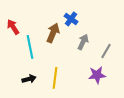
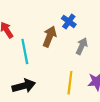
yellow line: (55, 78) -> (70, 83), moved
black arrow: (29, 79) -> (24, 86), size x1.5

